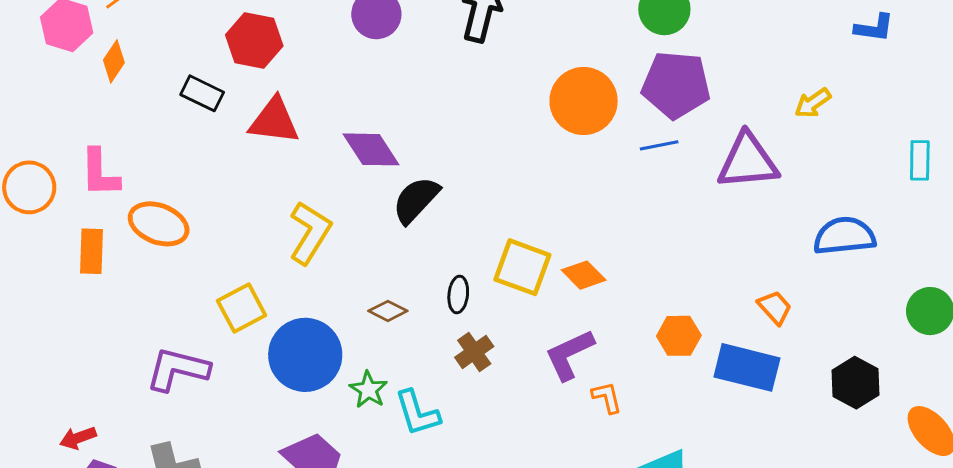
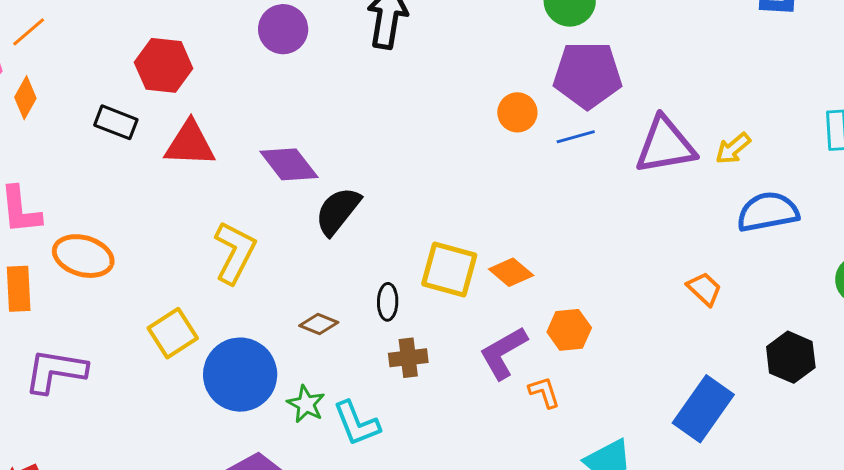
orange circle: (584, 101) -> (517, 112), moved, size x0.6
yellow arrow: (813, 103) -> (733, 148), moved
orange hexagon: (679, 336) -> (569, 330), moved
brown cross: (474, 352) -> (408, 358), turned 33
blue rectangle: (747, 367) -> (703, 409), moved, turned -64
purple L-shape: (178, 369) -> (55, 371), moved

